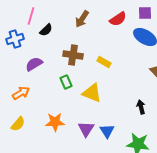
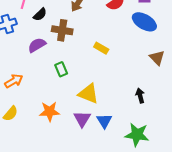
brown cross: (73, 55) -> (62, 30), moved
purple semicircle: (34, 64) -> (37, 45), moved
yellow triangle: (92, 93) -> (89, 94), moved

